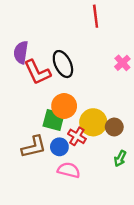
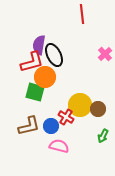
purple semicircle: (21, 52) -> (39, 45), moved
red L-shape: (37, 72) -> (32, 62), turned -80
orange circle: (64, 106) -> (45, 77), moved
green square: (54, 120) -> (35, 92), moved

